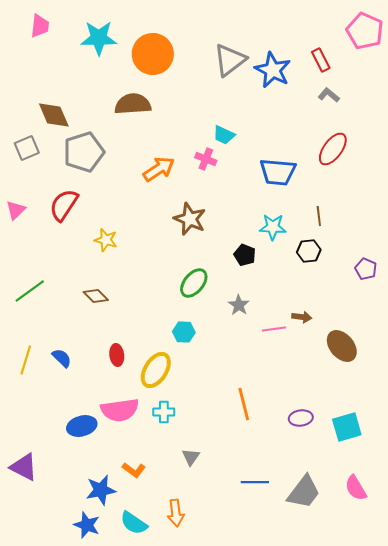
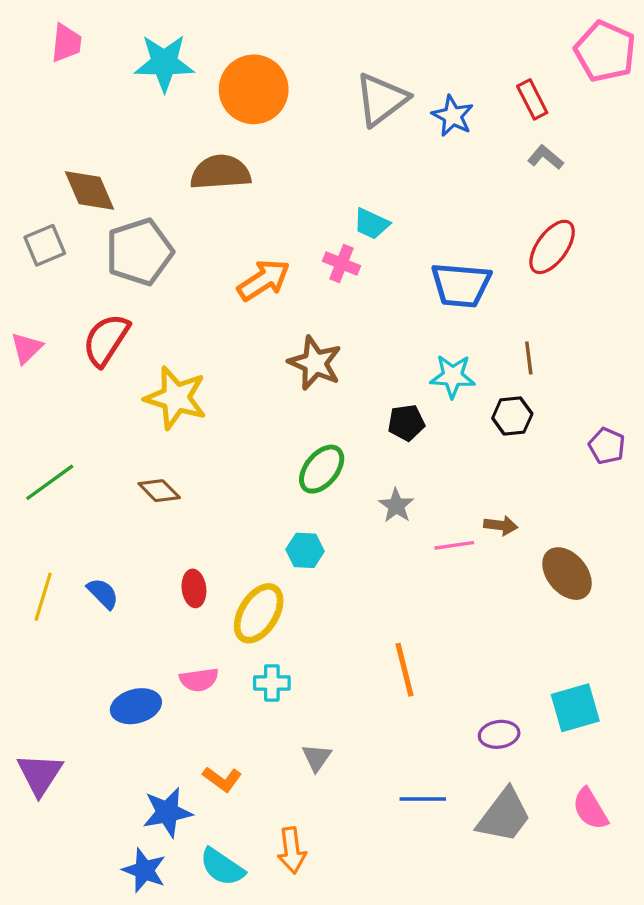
blue star: (273, 70) -> (453, 116), size x0.7
yellow star: (106, 240) -> (176, 398), size x1.6
black pentagon: (245, 255) -> (406, 423), turned -30
pink semicircle: (120, 410) -> (199, 680), size x0.6
purple ellipse: (301, 418) -> (499, 734), moved
purple triangle: (24, 467) -> (40, 774), turned 36

